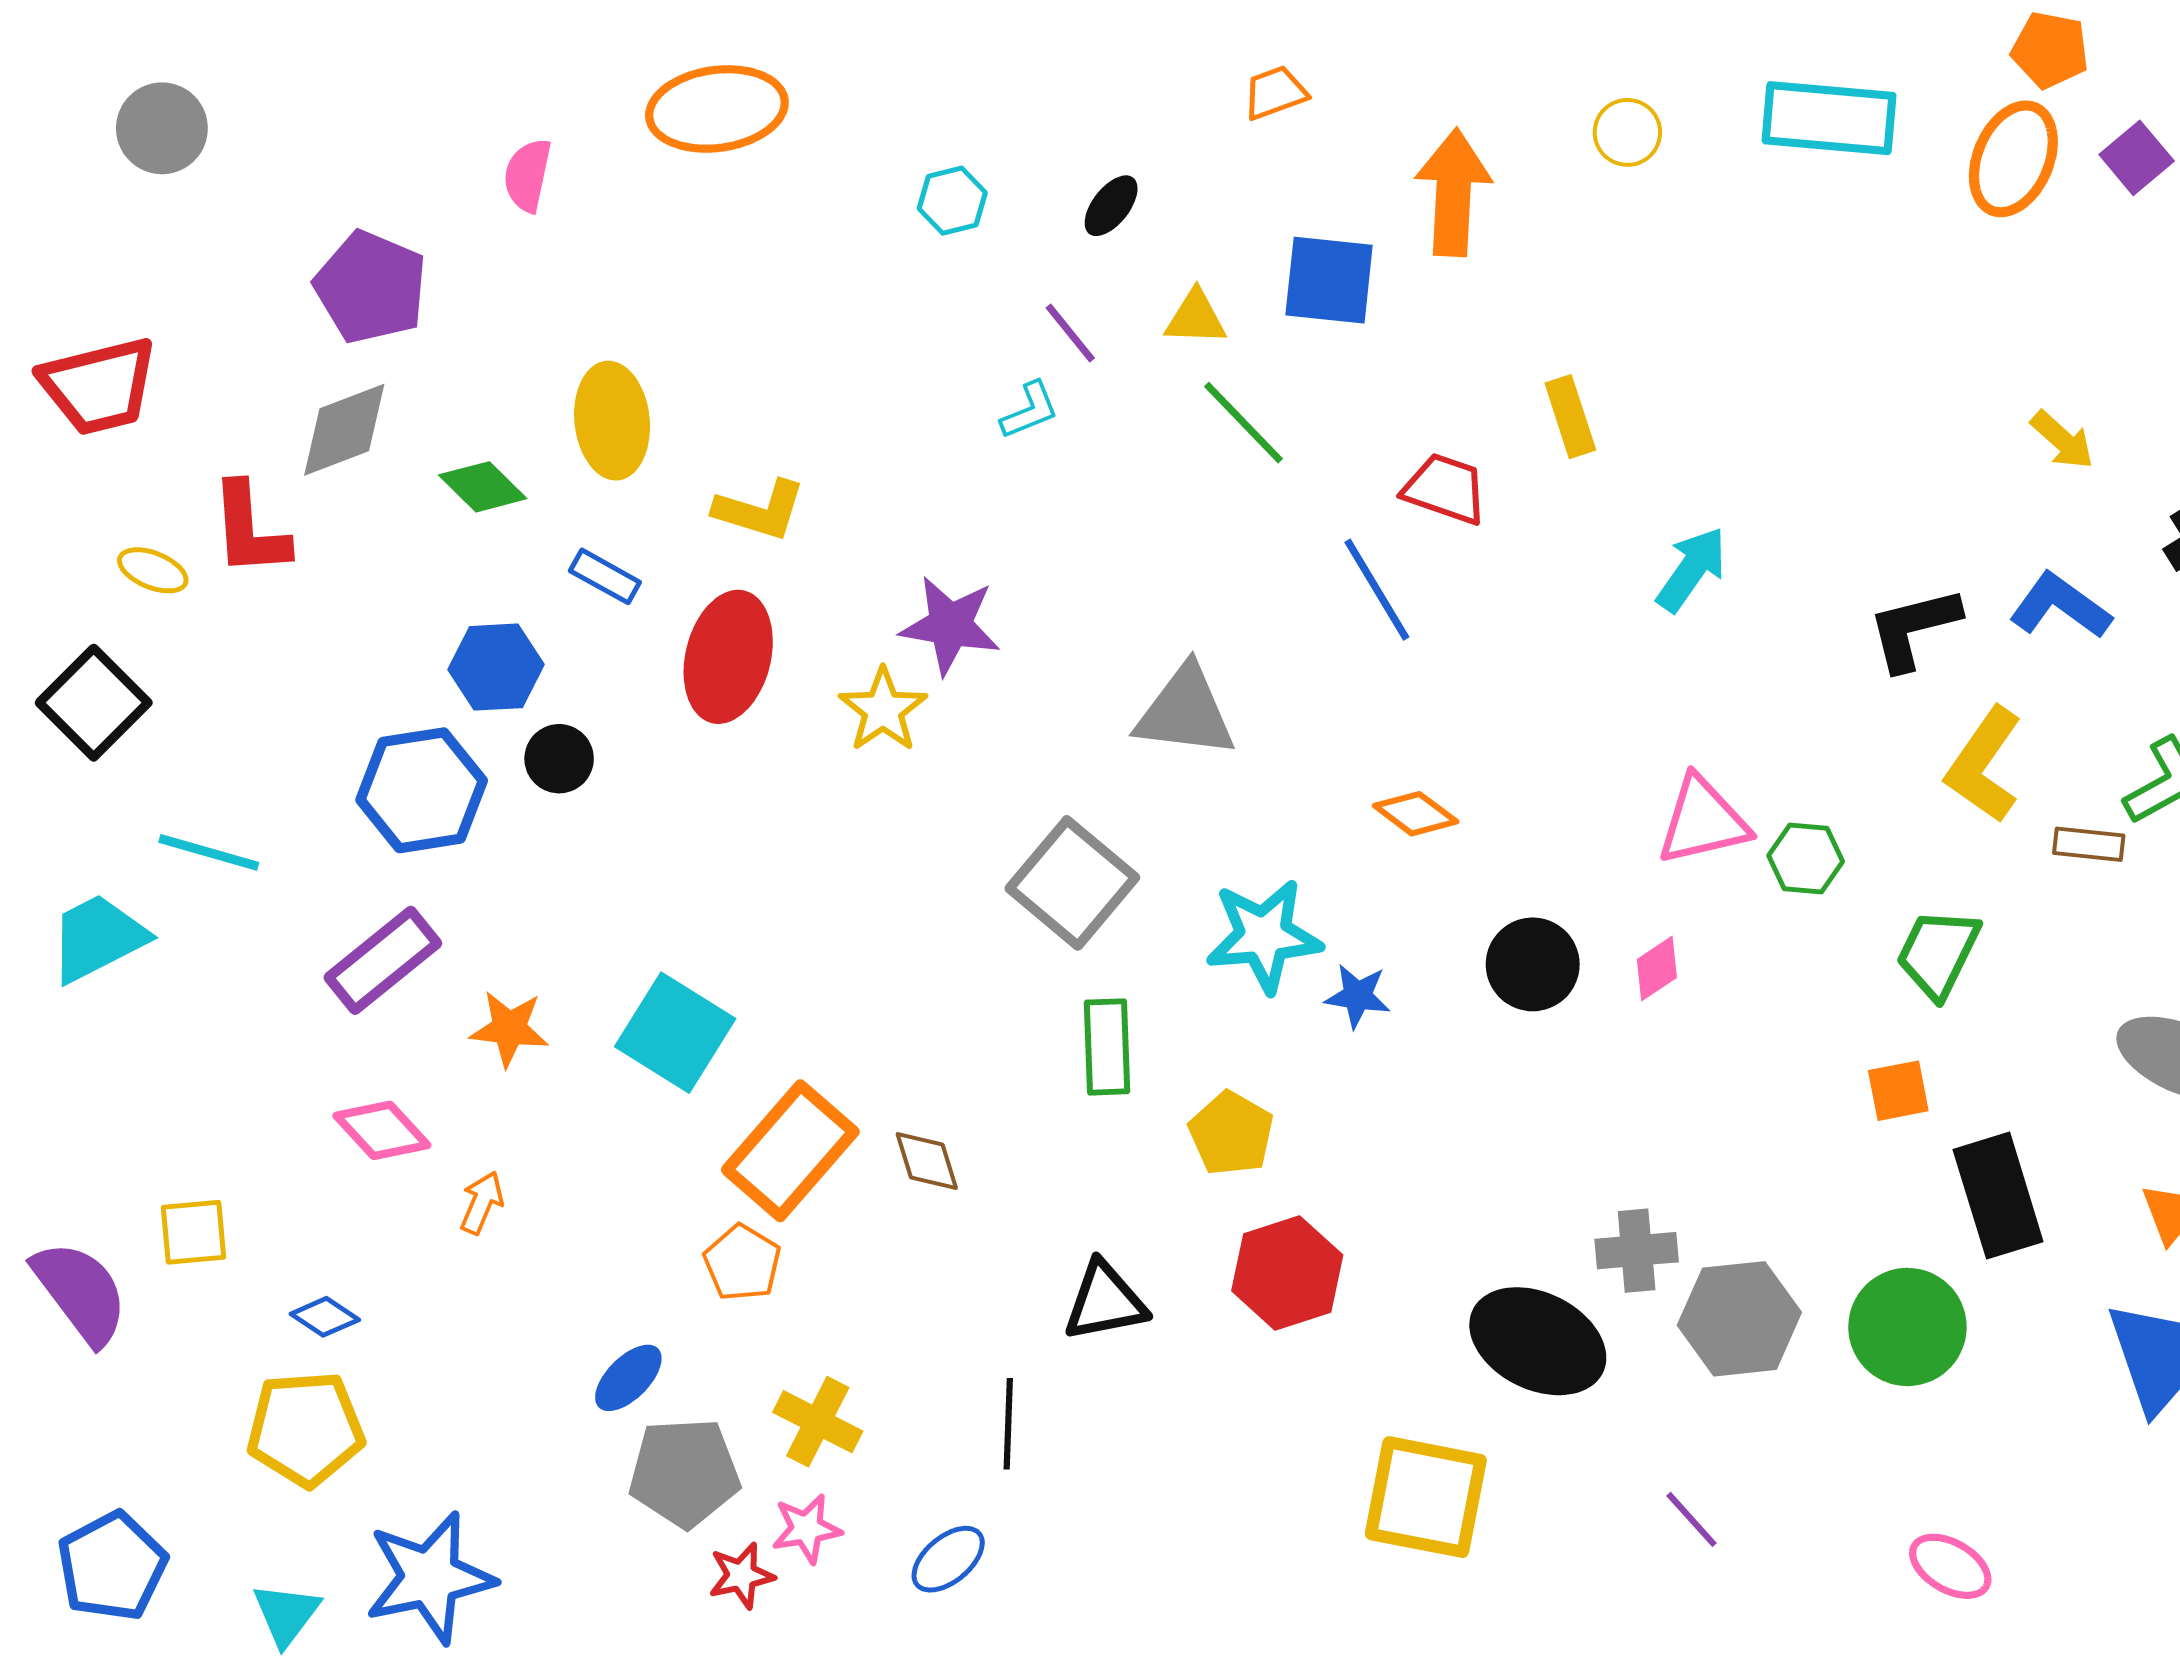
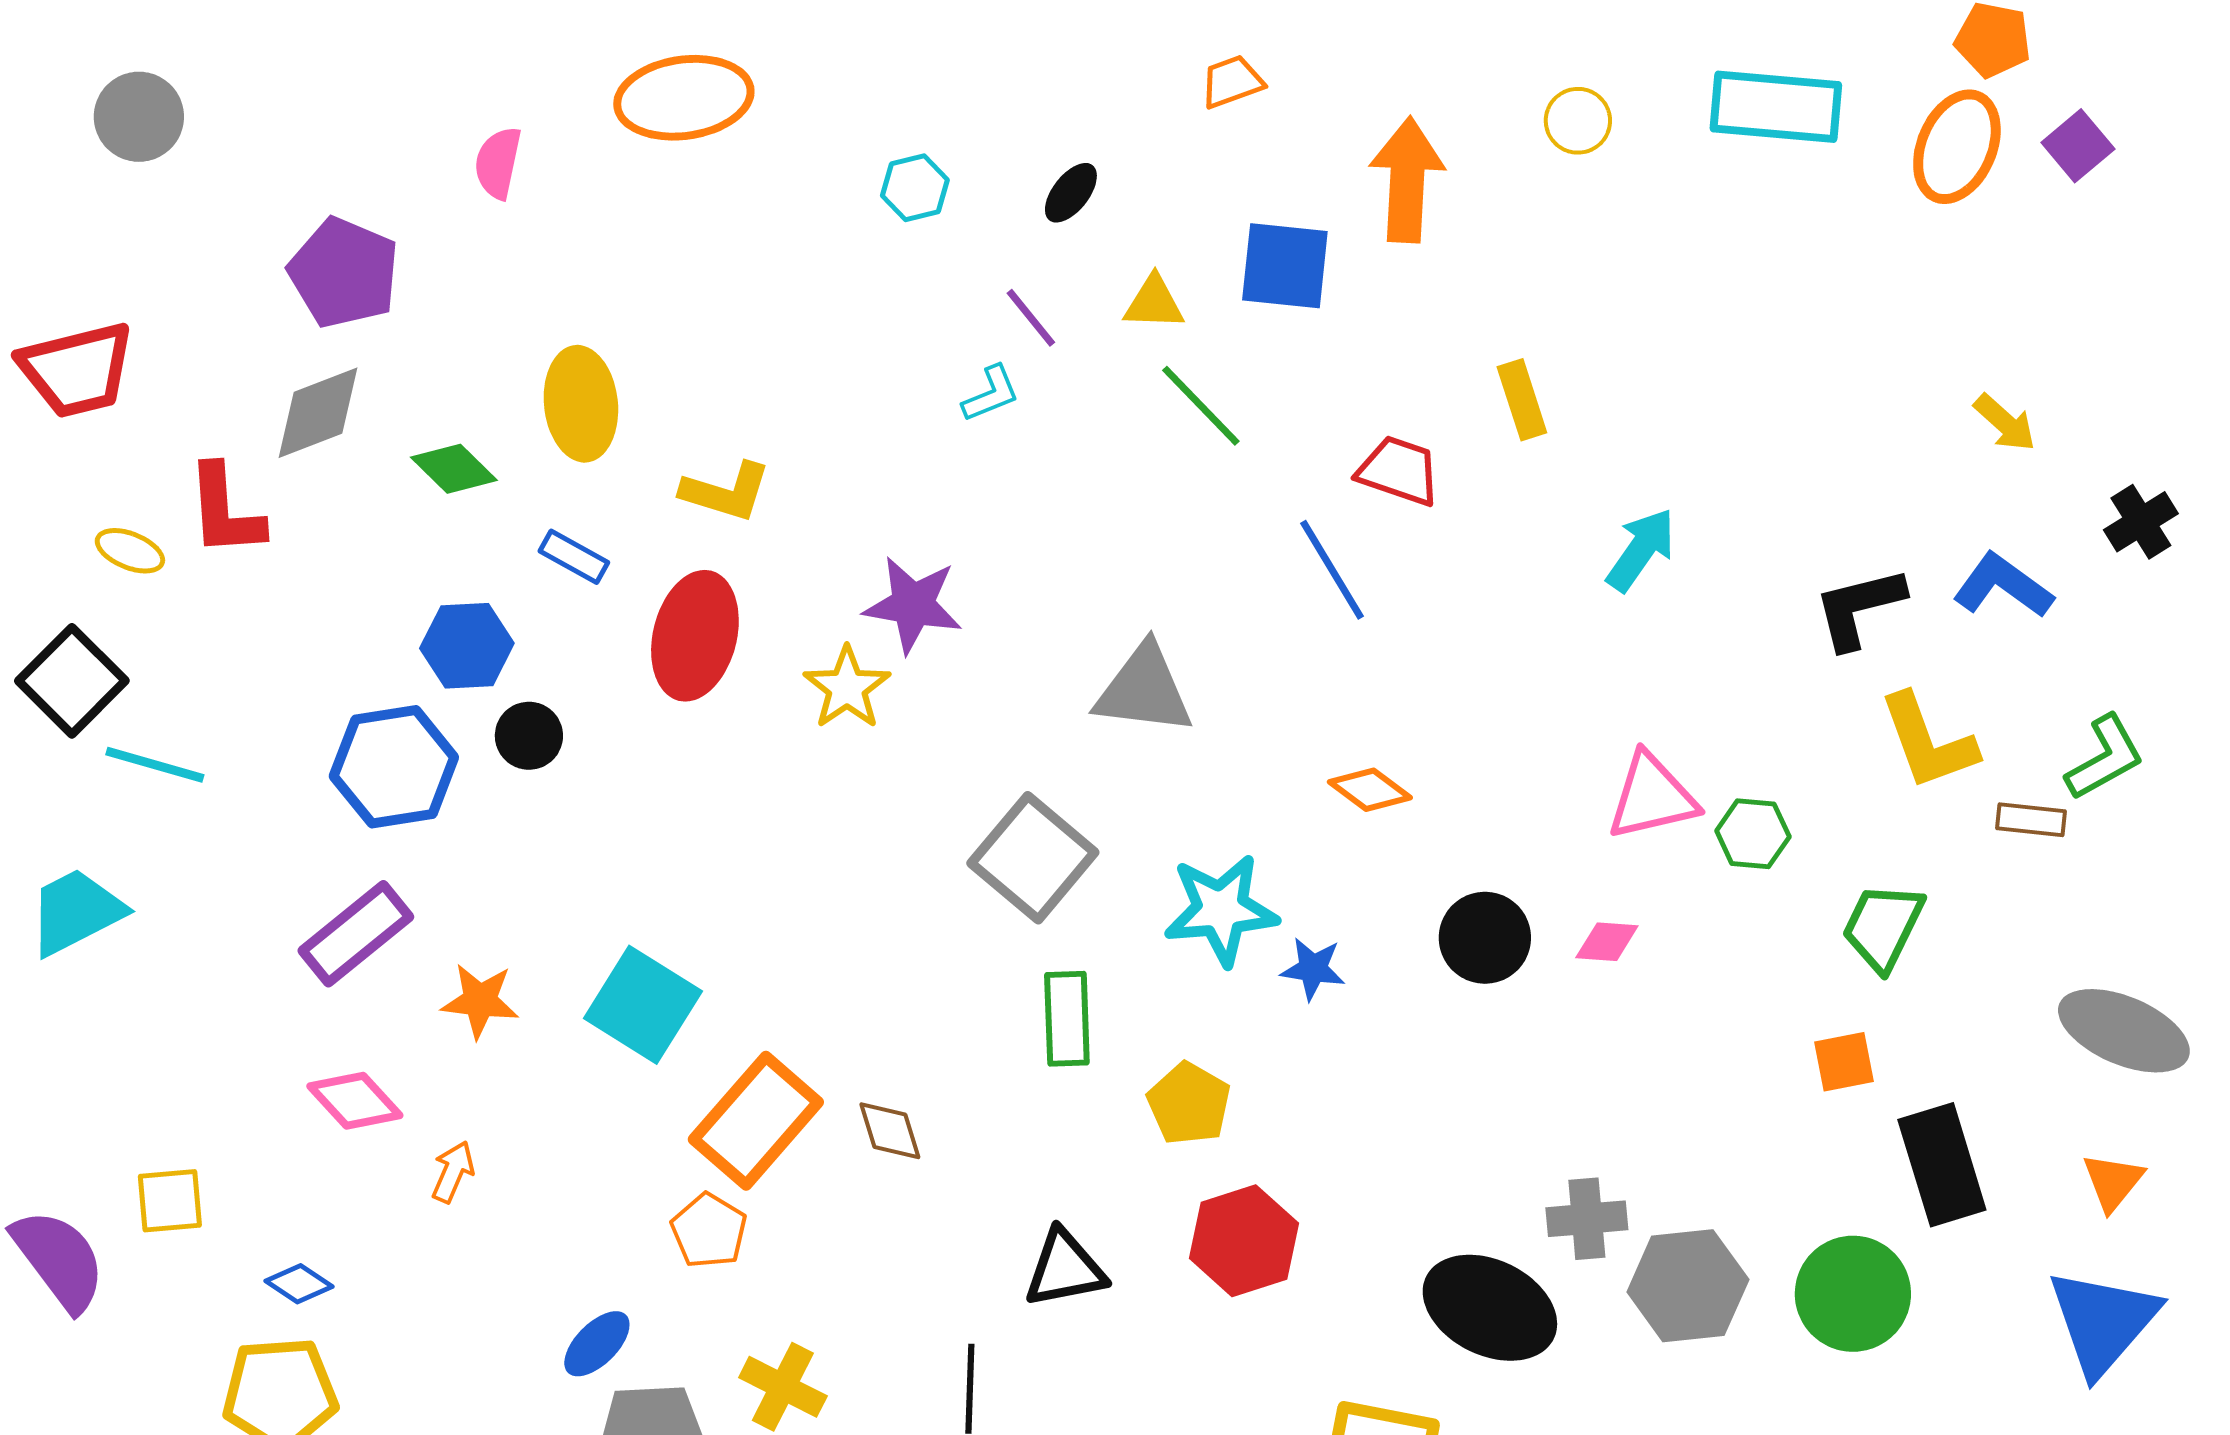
yellow L-shape: (1984, 765) -> (1928, 742), turned -55
cyan line: (209, 852) -> (155, 765), moved
pink diamond: (1657, 968) -> (1607, 942), turned 38

